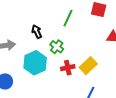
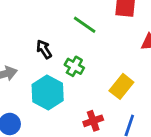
green line: (68, 18) -> (85, 25), turned -72
red cross: (68, 68) -> (93, 121), moved

